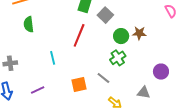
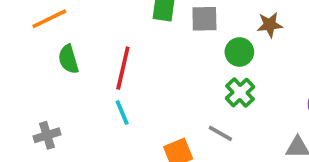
gray square: (105, 15) -> (204, 19), turned -35
brown star: (139, 33) -> (270, 25), moved
red line: (79, 35) -> (123, 68), moved

